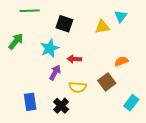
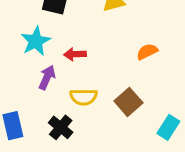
brown square: (107, 82) -> (128, 102), moved
cyan rectangle: (131, 103) -> (168, 127), moved

